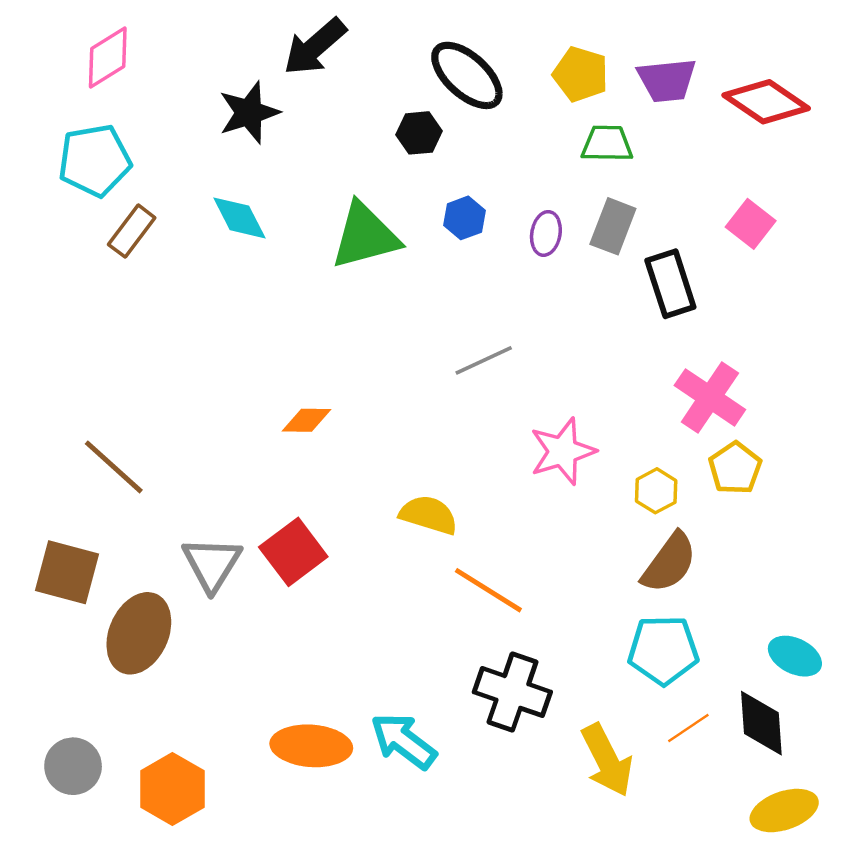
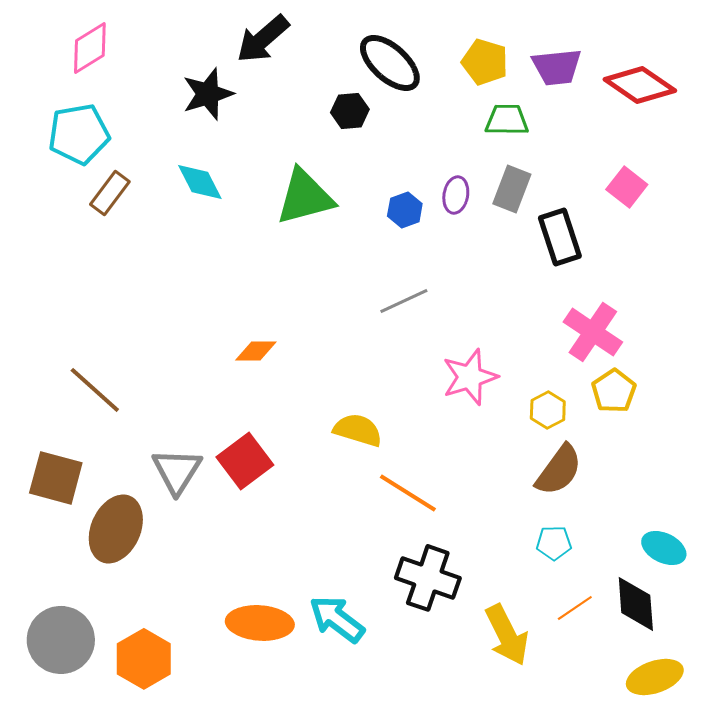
blue hexagon: (465, 218) -> (405, 210), moved
cyan pentagon: (663, 650) -> (554, 543), size x0.6
gray circle: (73, 766) -> (61, 640), size x1.4

